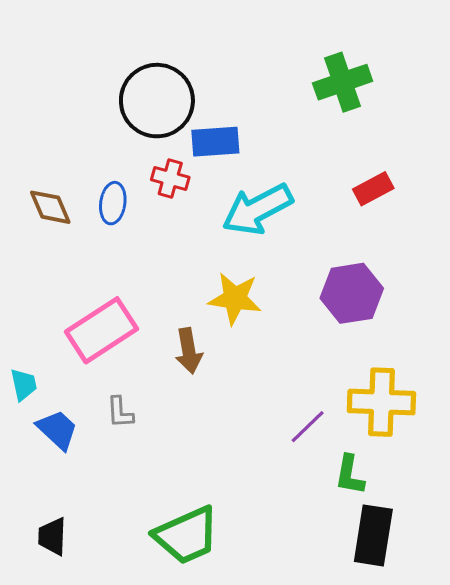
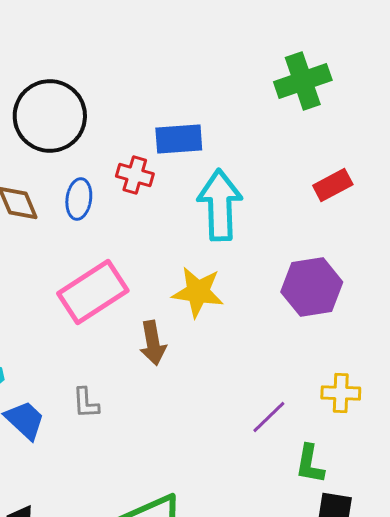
black circle: (157, 101) -> (50, 116), moved
cyan arrow: (257, 209) -> (220, 205), turned 116
pink rectangle: (102, 330) -> (93, 292), moved
yellow cross: (381, 402) -> (341, 393), size x0.6

